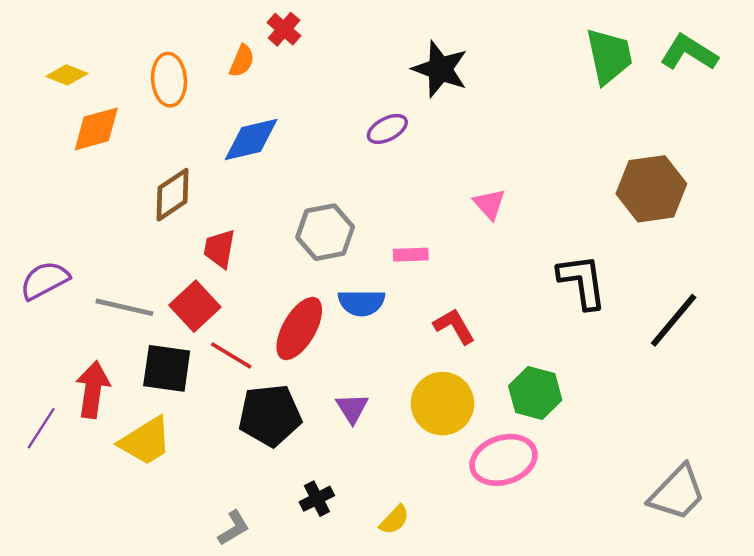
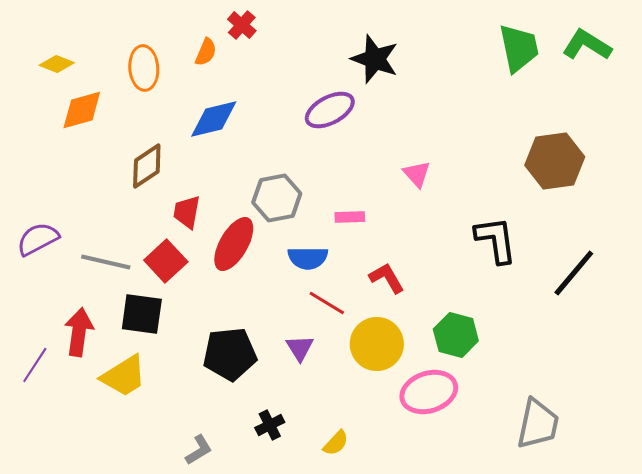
purple ellipse: (387, 129) -> (330, 110), size x1.4
red ellipse: (299, 328) -> (234, 244), moved
red line: (231, 355) -> (327, 303), moved
gray trapezoid: (677, 493) -> (538, 424), moved, turned -32

